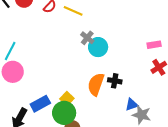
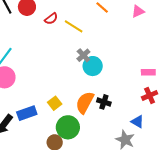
yellow square: (67, 99) -> (55, 103), moved
blue triangle: (132, 105) -> (137, 122), moved, turned 40
green circle: (64, 113) -> (68, 127), moved

